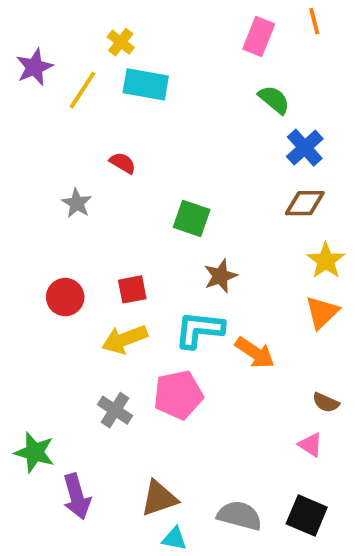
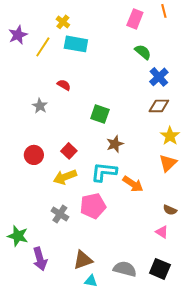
red square: (132, 289) -> (69, 151), turned -35

